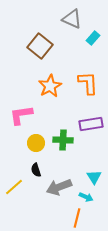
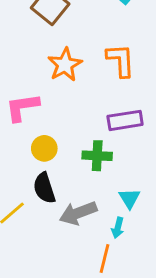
green cross: (63, 140) -> (97, 156), moved
black semicircle: (36, 170) -> (44, 188), size x1.5
cyan arrow: (86, 197) -> (118, 228), turned 80

